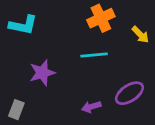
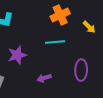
purple ellipse: (129, 93) -> (81, 70), turned -55
purple arrow: (91, 107) -> (44, 78), moved

